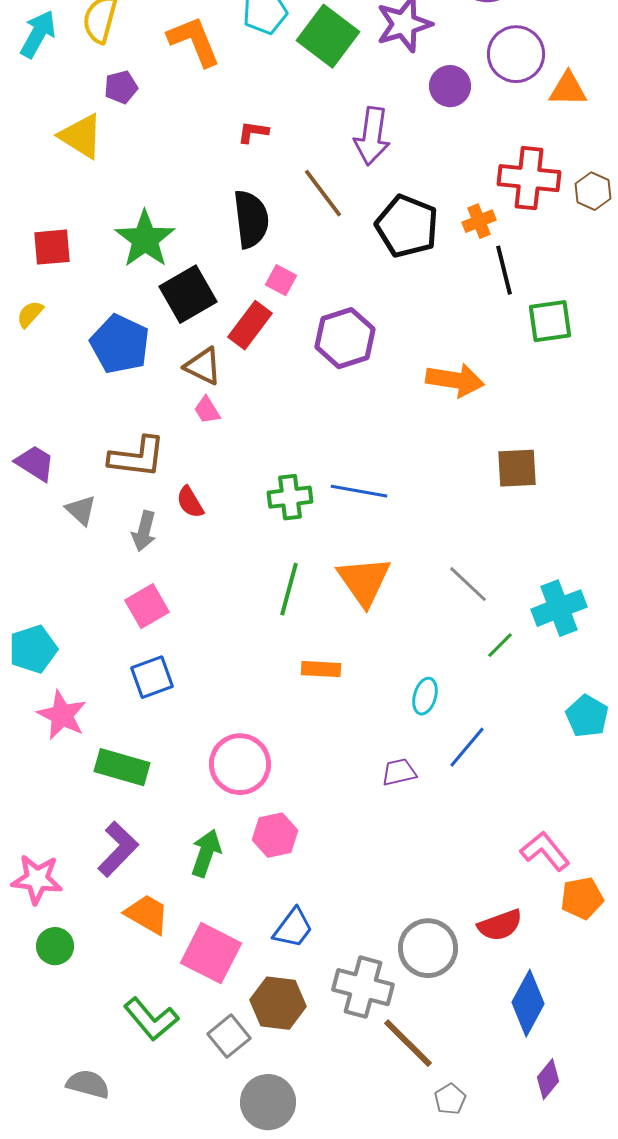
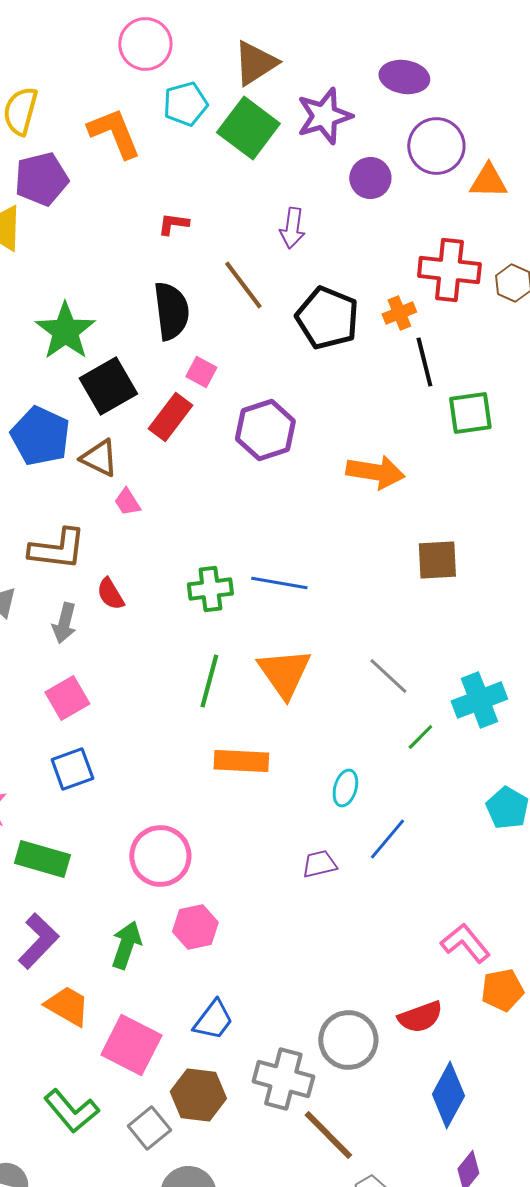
purple pentagon: (121, 87) -> (41, 179), size x1.6
purple arrow: (372, 136) -> (292, 228), size x0.7
brown triangle: (203, 366) -> (99, 458), moved
orange rectangle: (321, 669) -> (241, 761), size x1.4

